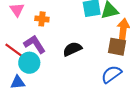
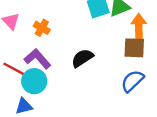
orange cross: (42, 19) -> (42, 28), turned 32

